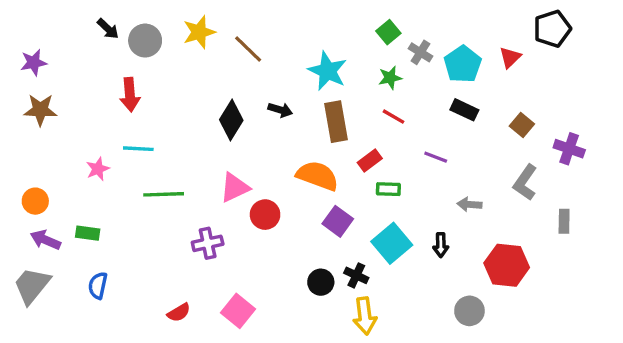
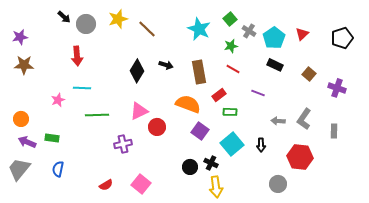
black pentagon: (552, 29) -> (342, 38), moved
cyan star: (328, 71) -> (199, 29), moved
gray L-shape: (525, 182) -> (304, 119), moved

